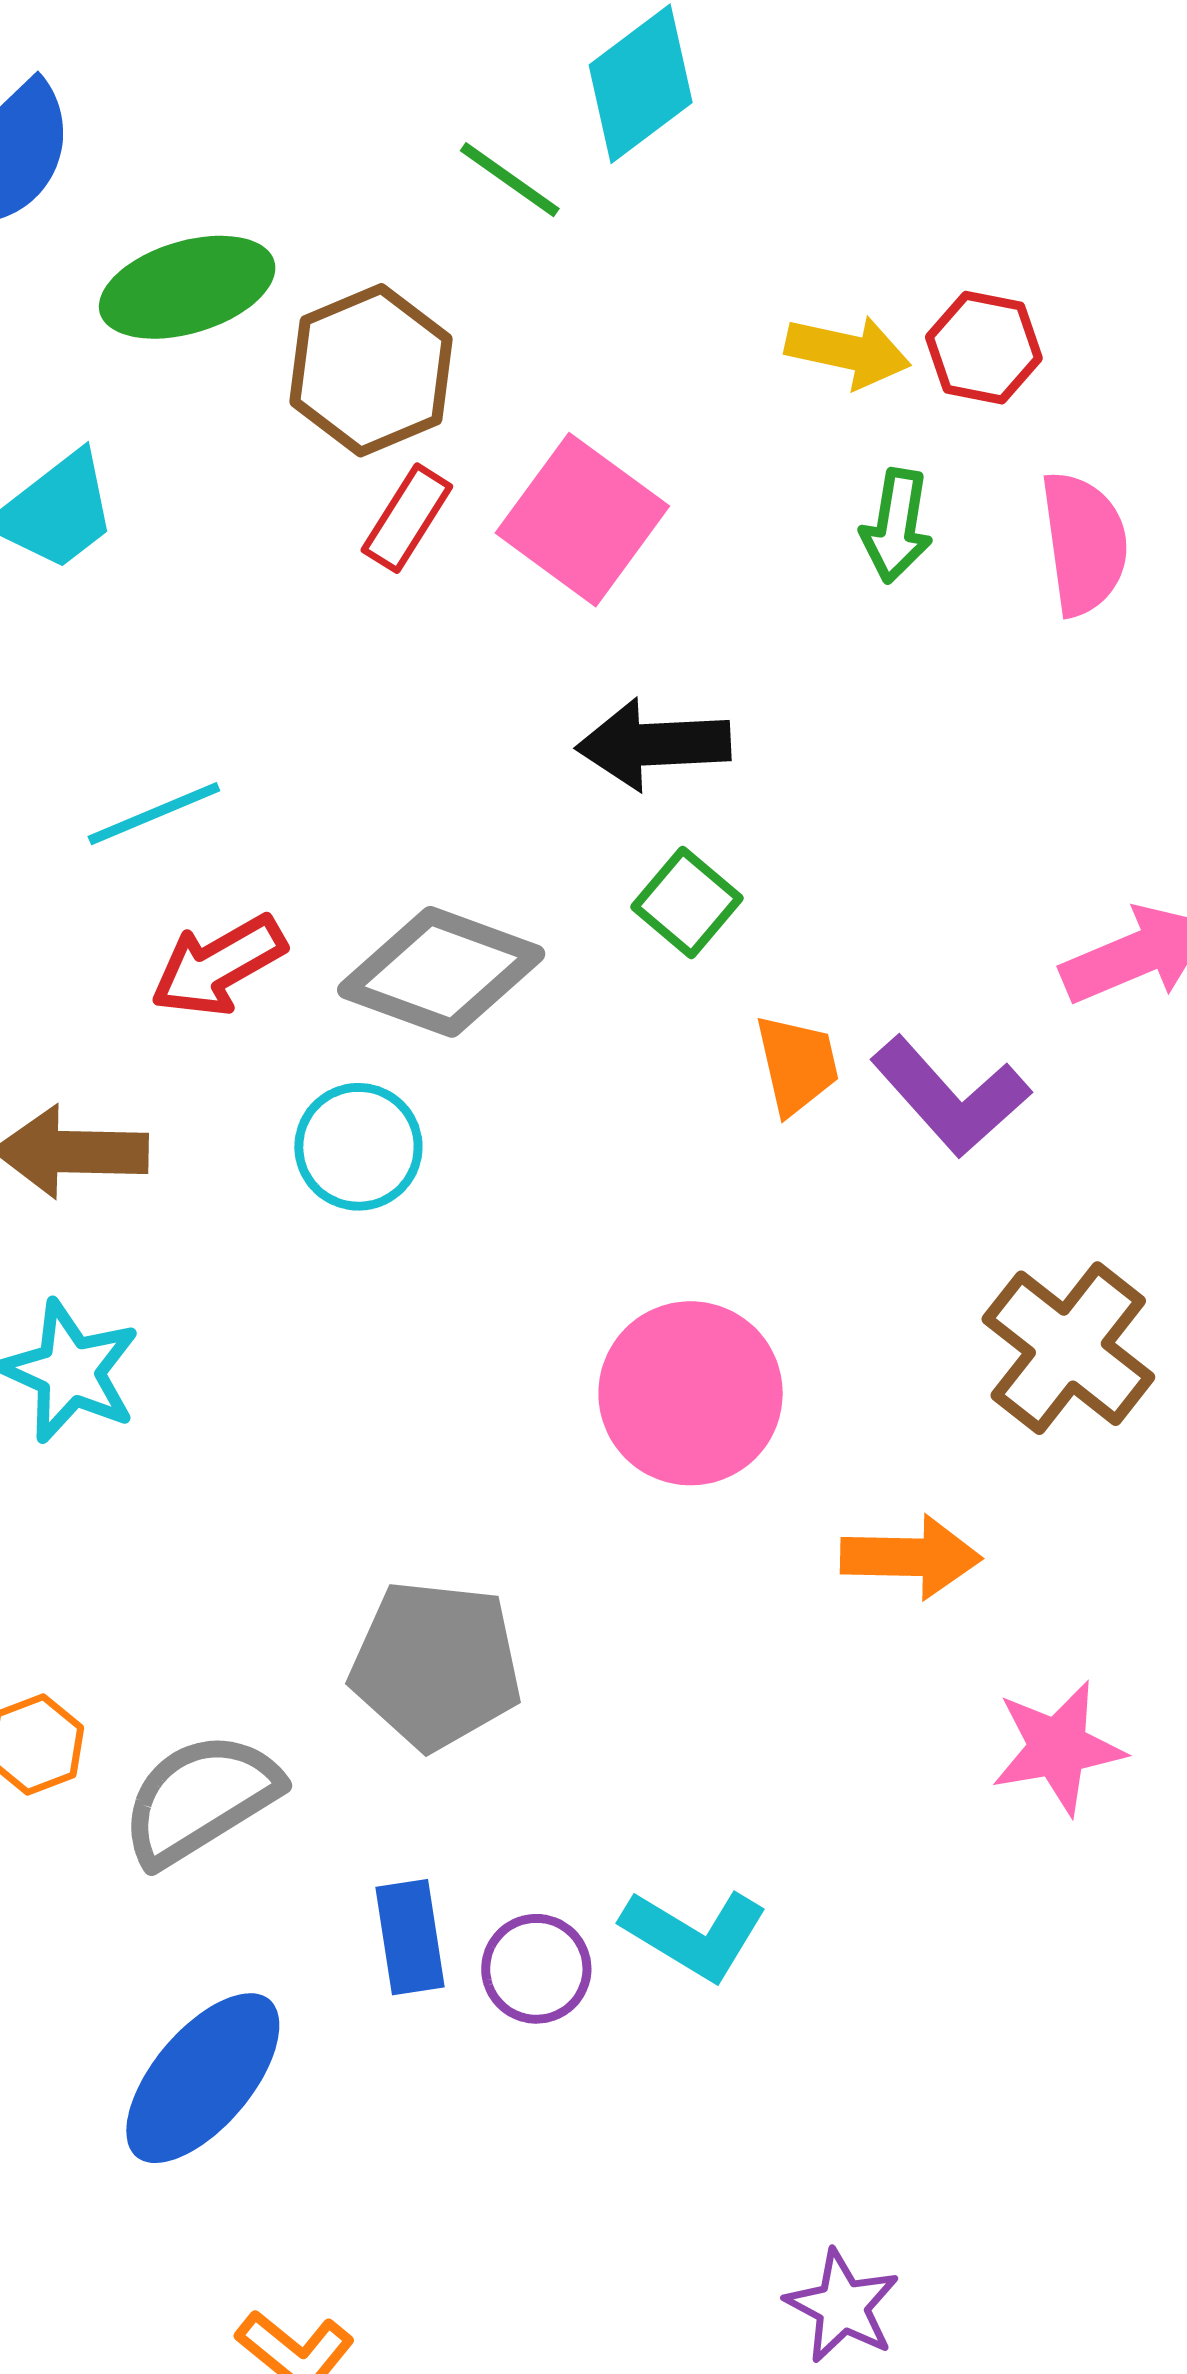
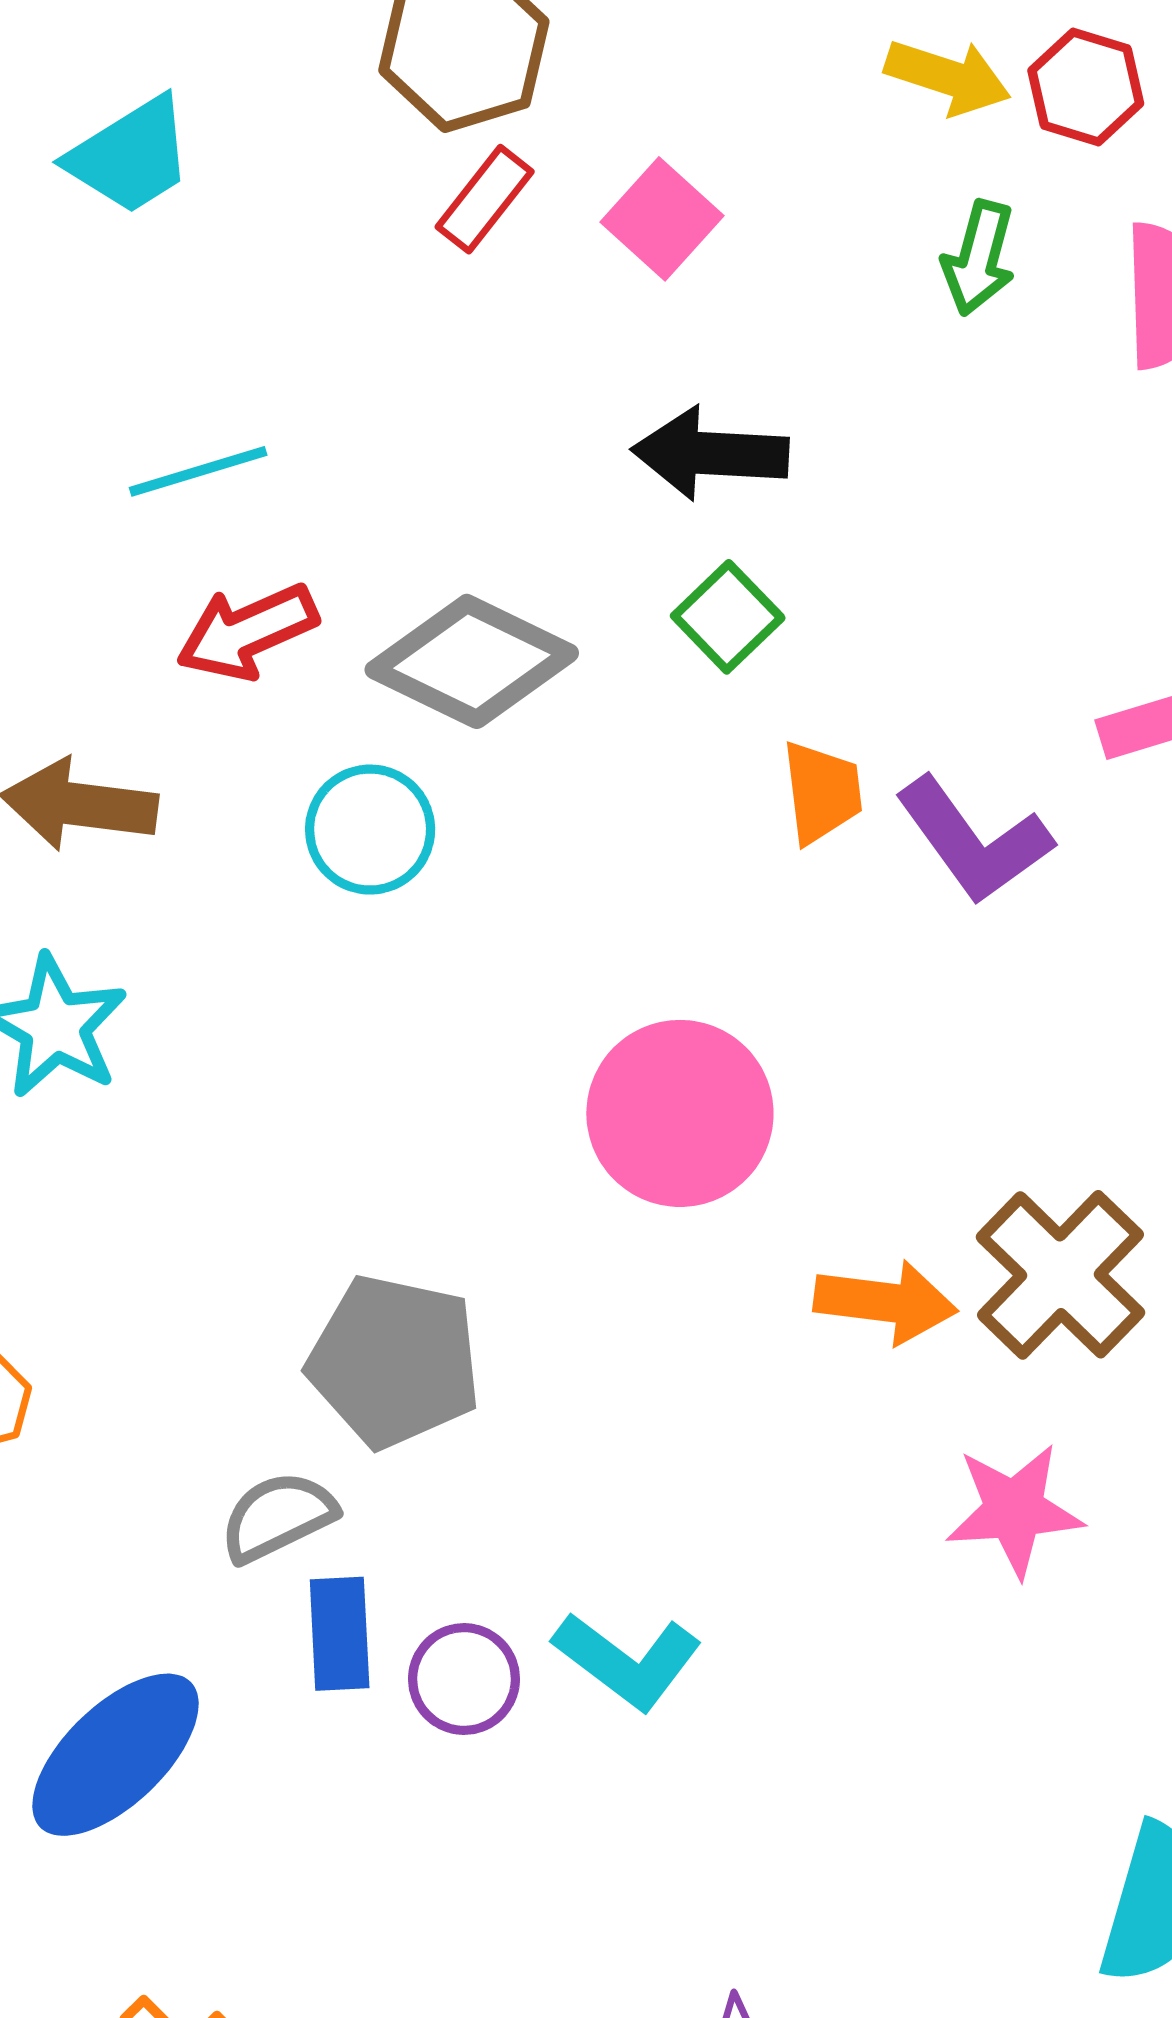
pink square: (582, 520) -> (662, 219), size x0.7
brown cross: (1068, 1348) -> (1060, 1275), moved
gray semicircle: (200, 1799) -> (278, 1517), moved, size x0.7

